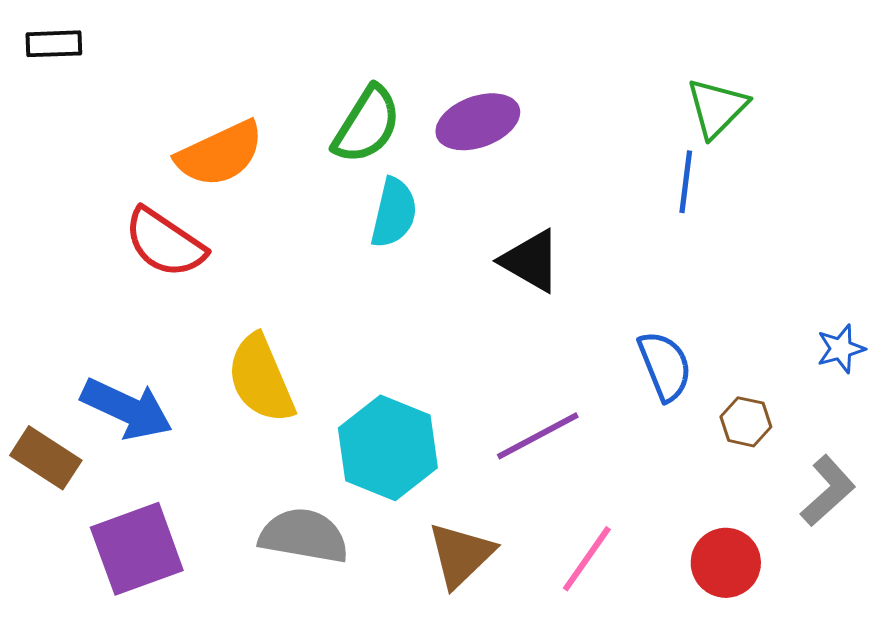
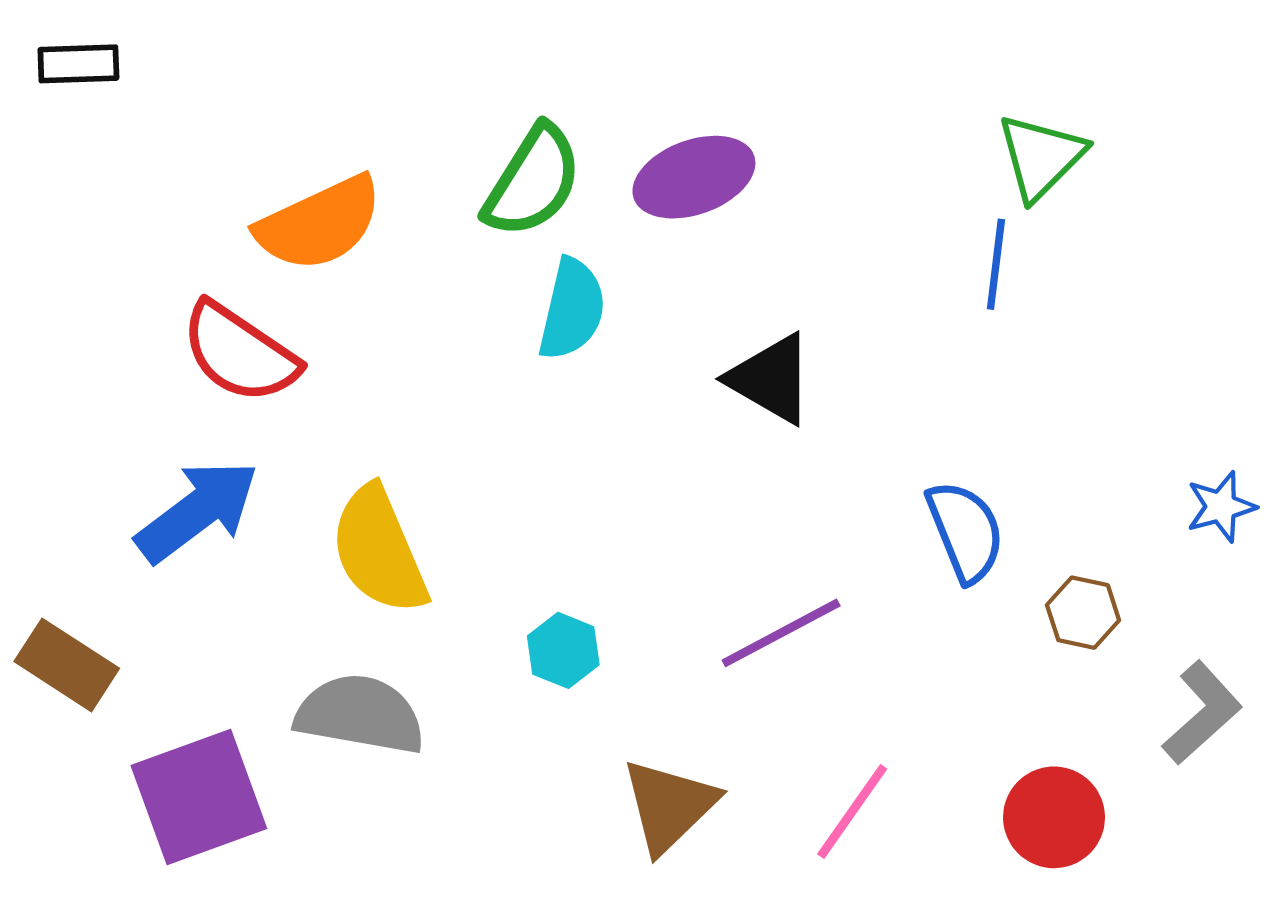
blue arrow: (127, 409) -> (197, 511), moved, turned -62
cyan hexagon: (388, 448) -> (563, 650), size x0.5
gray semicircle: (304, 536) -> (360, 714), moved

